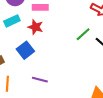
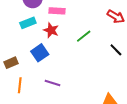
green line: (83, 34) -> (84, 36), moved

